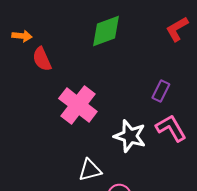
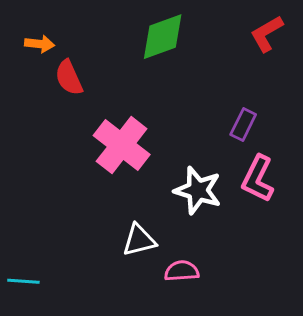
pink L-shape: (171, 128) -> (258, 179), turned -124

